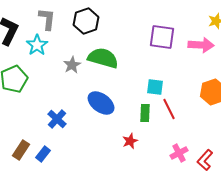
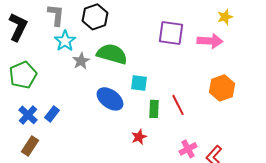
cyan star: (37, 45) -> (65, 41), moved
cyan square: (155, 87) -> (139, 83), moved
blue cross: (57, 119) -> (28, 115), moved
blue rectangle: (43, 154) -> (52, 114), moved

